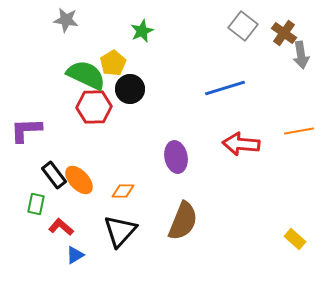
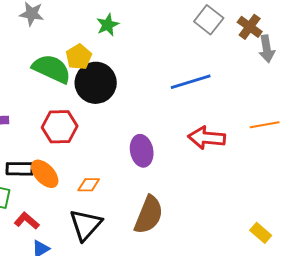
black circle: (130, 89) -> (96, 83), size x1.4
red hexagon: (94, 107) -> (60, 127), moved
black rectangle: (54, 175) -> (20, 169), turned -52

